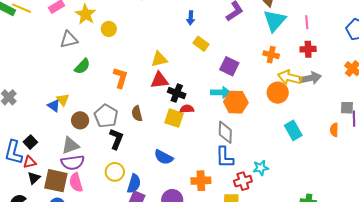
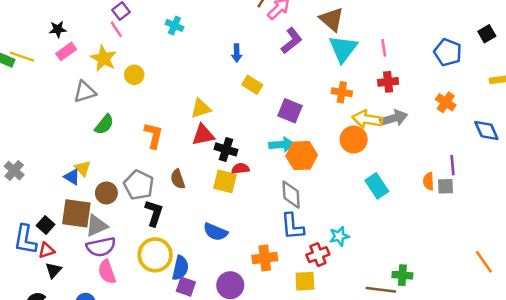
gray square: (347, 108) -> (446, 186), moved
yellow circle: (115, 172) -> (155, 255), size x1.4
brown square: (56, 181) -> (76, 213), moved

